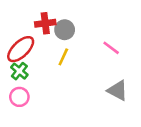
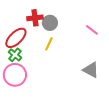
pink line: (111, 48) -> (92, 30), moved
pink circle: (19, 97) -> (15, 75), size x1.5

